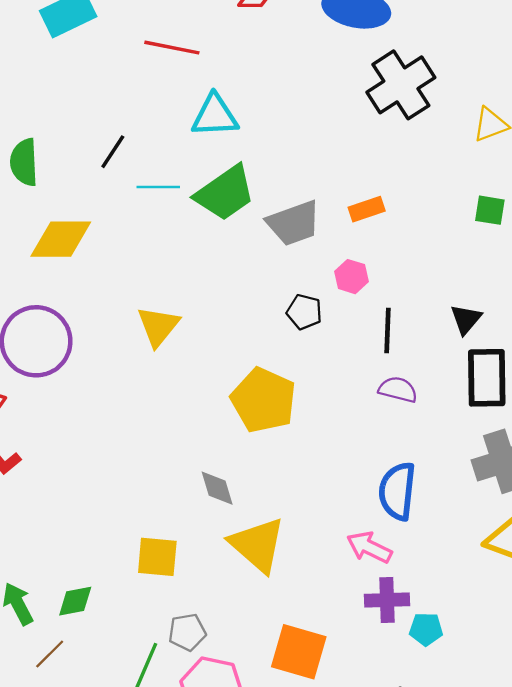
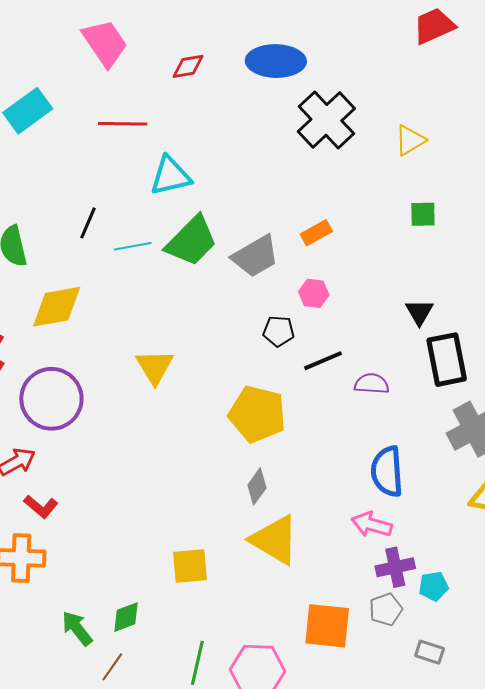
black line: (387, 331) -> (323, 361), moved, turned 75
gray diamond: (217, 488) -> (257, 486), moved, turned 63
gray pentagon: (187, 632) -> (386, 609), moved

